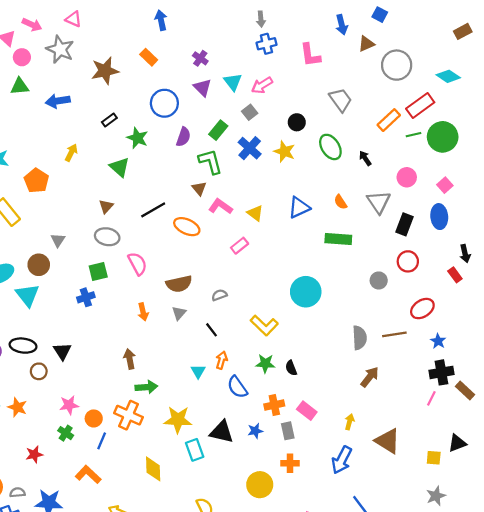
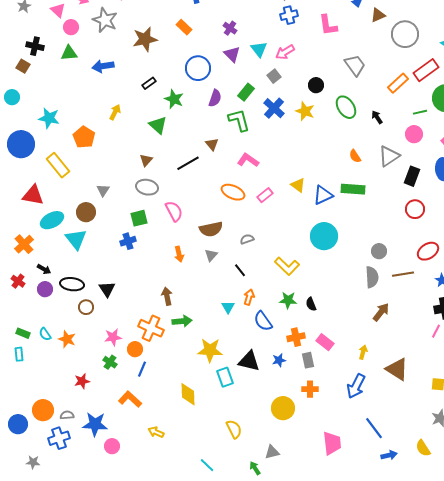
green line: (413, 135) -> (420, 112), moved
brown triangle: (199, 188) -> (212, 144), moved
gray triangle: (379, 202) -> (389, 156), turned 30
blue triangle: (299, 208) -> (323, 195), moved
yellow triangle: (255, 213) -> (298, 185), moved
orange ellipse: (187, 227) -> (233, 192), moved
gray circle: (379, 280) -> (379, 251), moved
orange cross: (128, 415) -> (151, 328), moved

